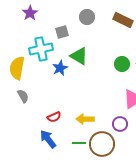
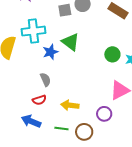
gray square: (62, 32) -> (65, 10), moved
gray semicircle: (23, 96) -> (45, 80), moved
blue arrow: (48, 139) -> (31, 121), turned -36
brown circle: (102, 144) -> (84, 132), size x0.7

